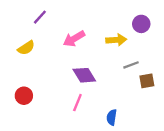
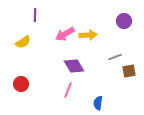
purple line: (40, 17) -> (35, 15), turned -40
yellow arrow: (116, 40) -> (88, 35), moved

